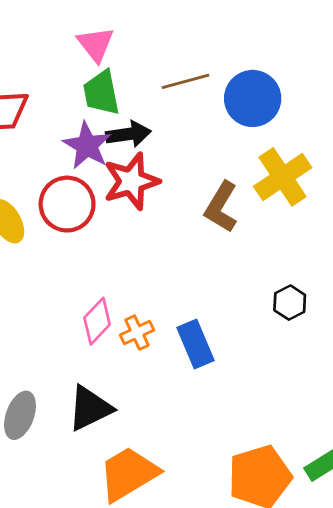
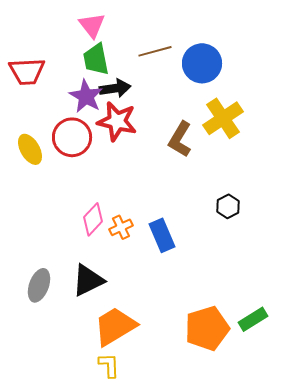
red star: (131, 181) -> (117, 121), turned 30

